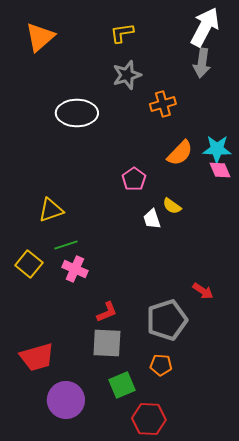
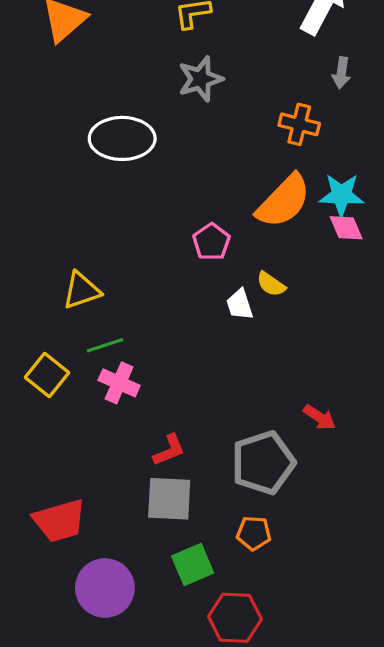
gray arrow: (202, 63) -> (341, 73), moved, size x0.7
orange cross: (163, 104) -> (299, 124), moved, turned 30
orange semicircle: (180, 153) -> (284, 201), size x1.4

